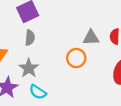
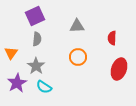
gray triangle: (91, 38) -> (77, 26), moved

